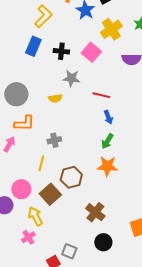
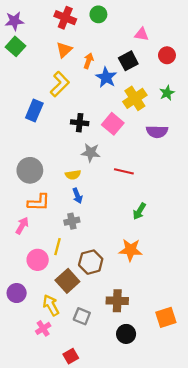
blue rectangle: (33, 46) -> (34, 111), moved
blue arrow: (108, 117) -> (77, 196), moved
green arrow: (107, 141) -> (139, 211), moved
pink circle: (21, 189) -> (38, 260), moved
brown cross: (95, 212) -> (117, 301), turned -36
gray square: (69, 251) -> (82, 316), moved

